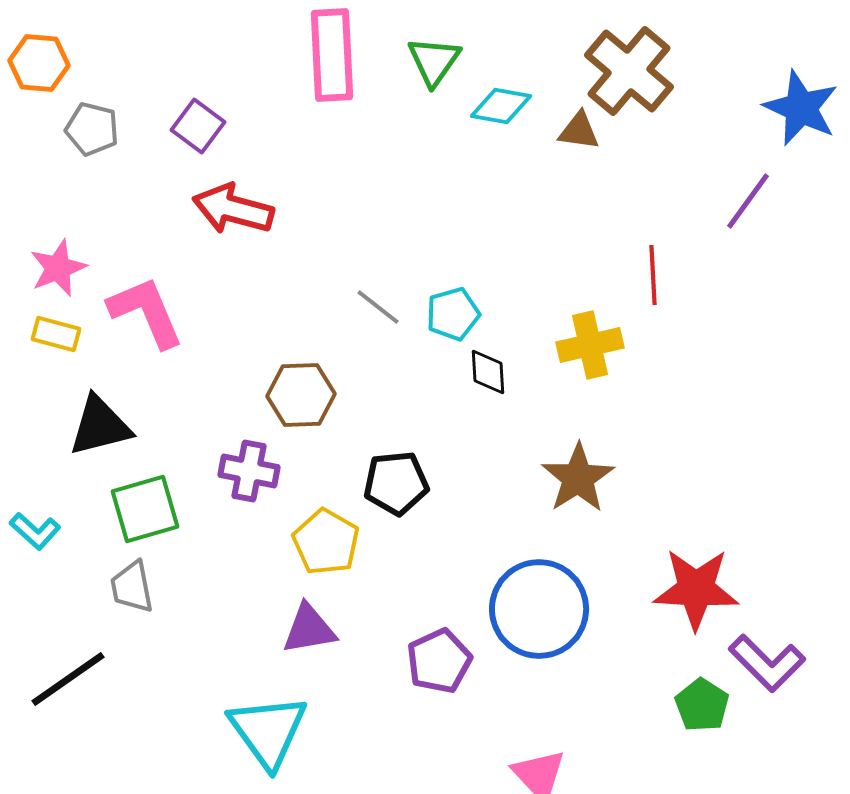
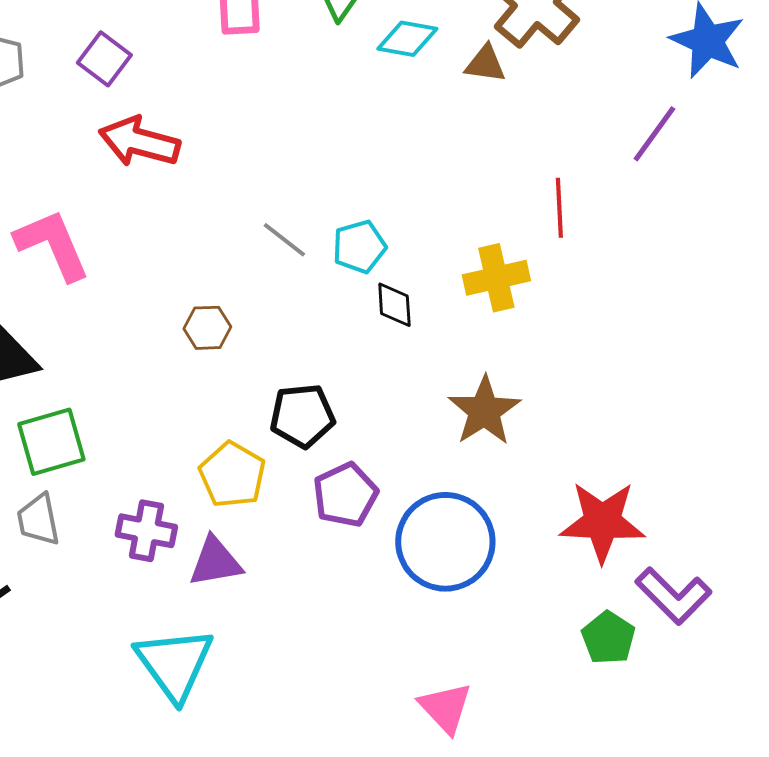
brown hexagon: (301, 395) -> (207, 328), size x0.7
purple cross: (249, 471) -> (146, 531), moved
purple pentagon: (439, 661) -> (345, 495), moved

